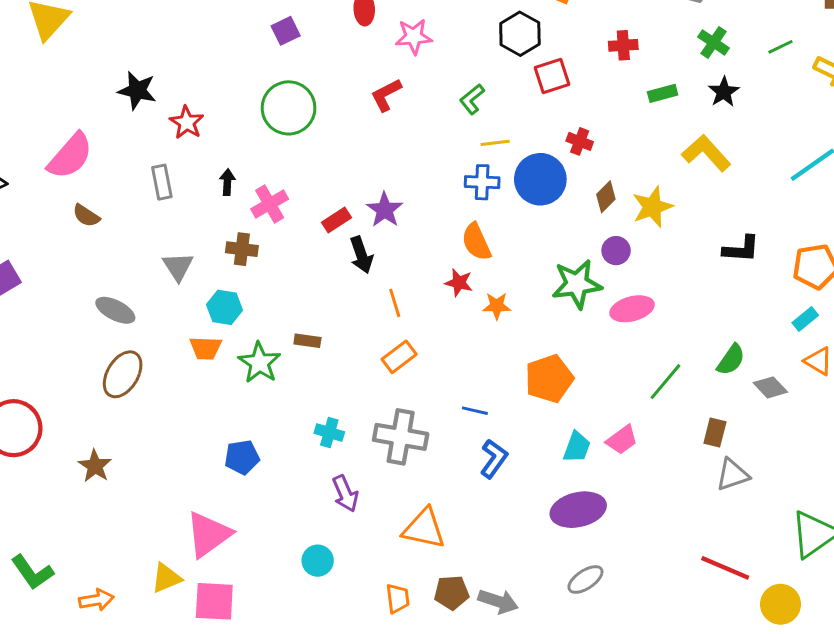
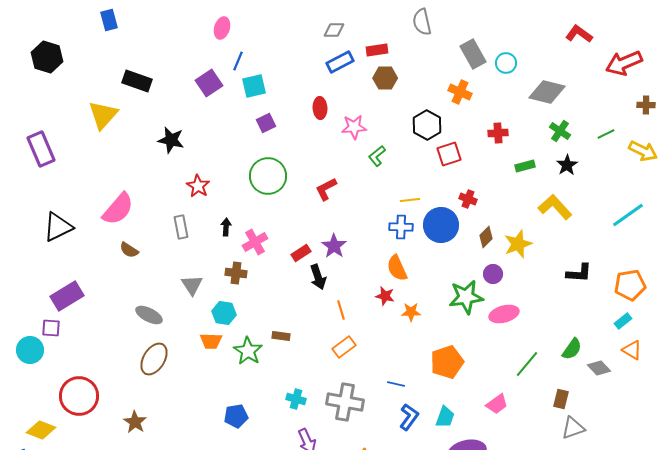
black star: (137, 90) -> (171, 140), moved
red L-shape: (386, 95) -> (326, 189), moved
green L-shape: (472, 99) -> (377, 156), moved
cyan trapezoid: (577, 447) -> (445, 417), moved

